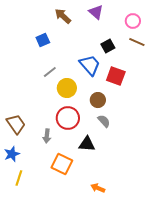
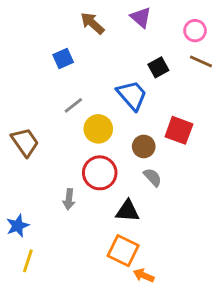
red square: (116, 76) -> (179, 130), moved
brown trapezoid: (16, 124) -> (25, 142), moved
orange square: (62, 164) -> (123, 251), moved

